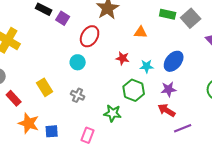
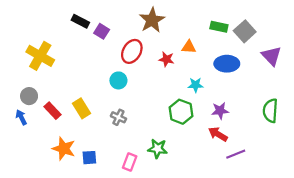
red star: (123, 58) -> (166, 59), moved
blue ellipse: (174, 61) -> (227, 64), moved, turned 50
red rectangle: (14, 98) -> (53, 111), moved
green star: (113, 113) -> (158, 149), moved

